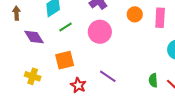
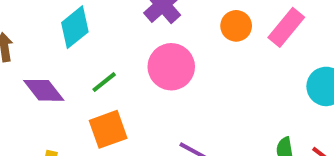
pink rectangle: (160, 18) -> (286, 27), turned 42
green line: (65, 27) -> (104, 82), moved

